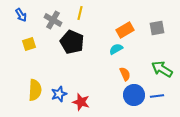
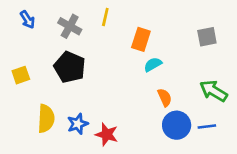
orange rectangle: (125, 30) -> (141, 39), moved, turned -42
black pentagon: (72, 42) -> (70, 67), moved
yellow square: (29, 44) -> (21, 75), moved

